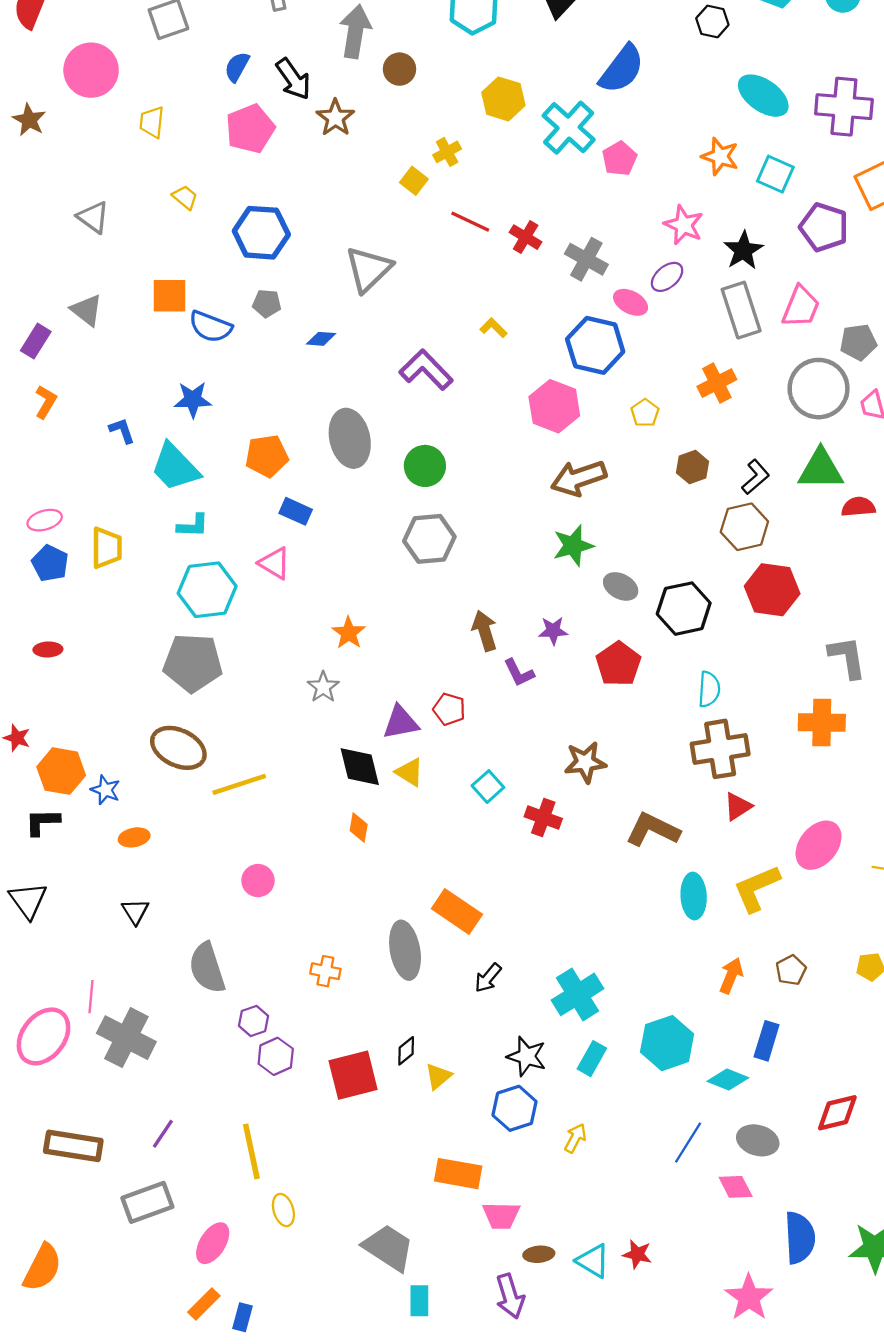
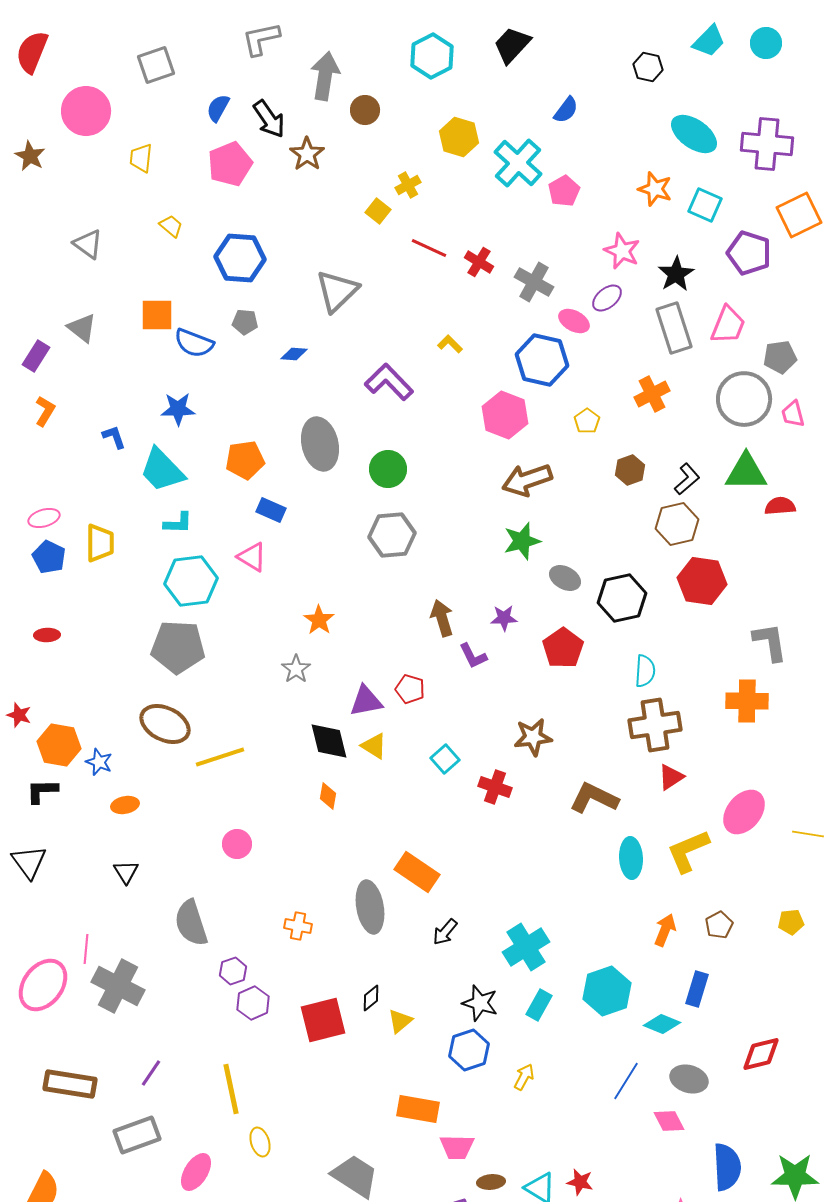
blue semicircle: (622, 69) -> (566, 110), size x0.6

